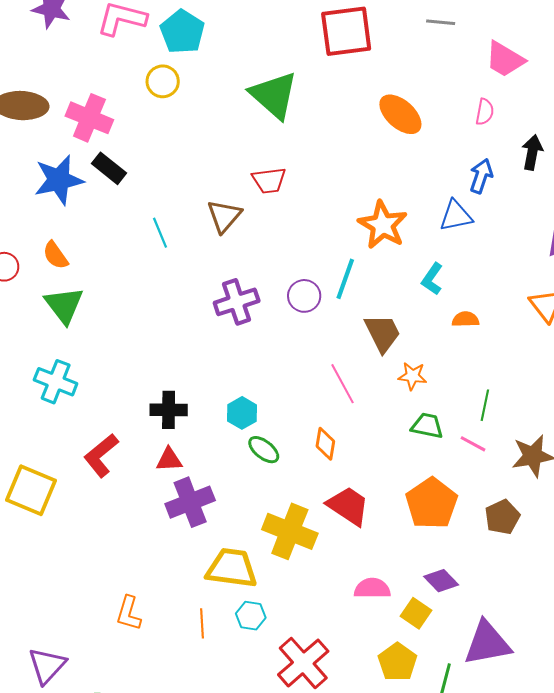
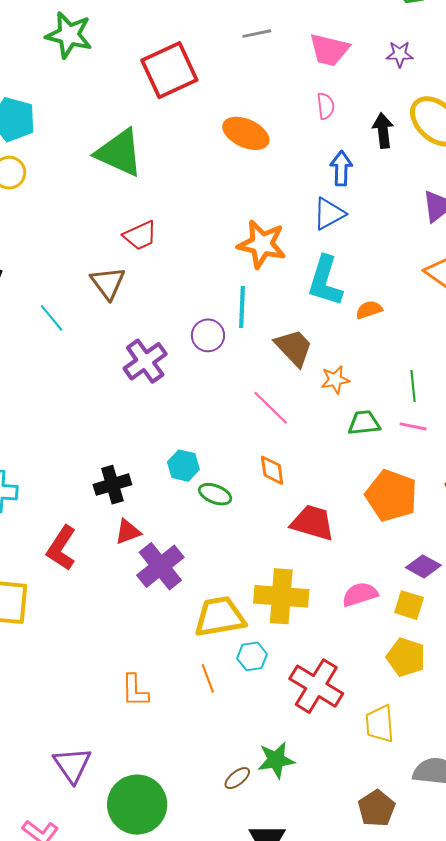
cyan L-shape: (432, 279) -> (325, 281), size x1.6
yellow cross: (290, 531) -> (281, 596), moved

